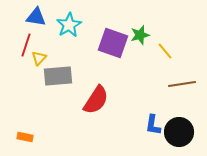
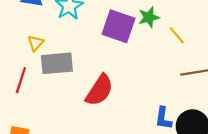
red line: (26, 45) -> (21, 80), moved

